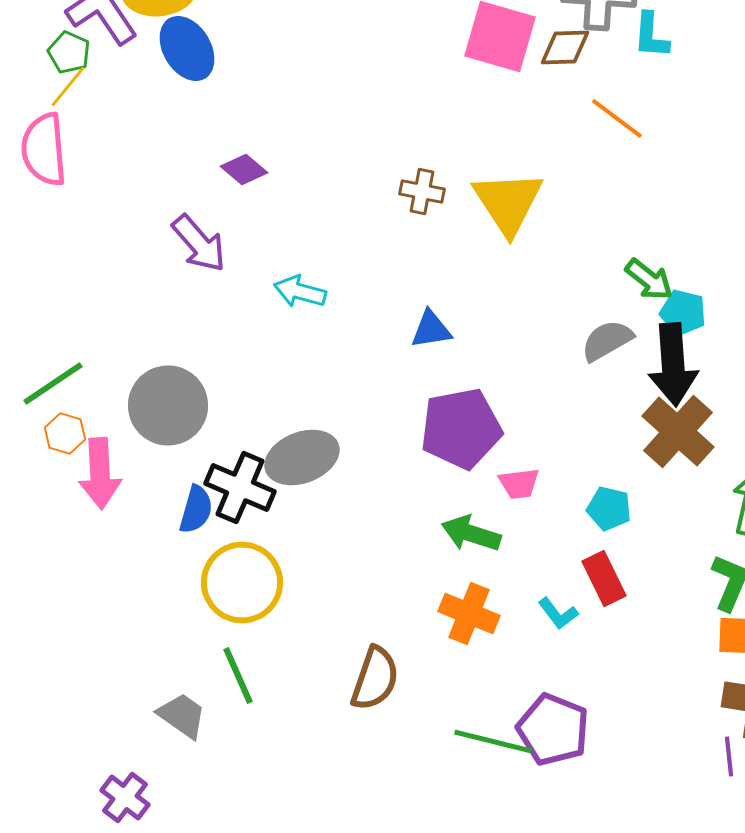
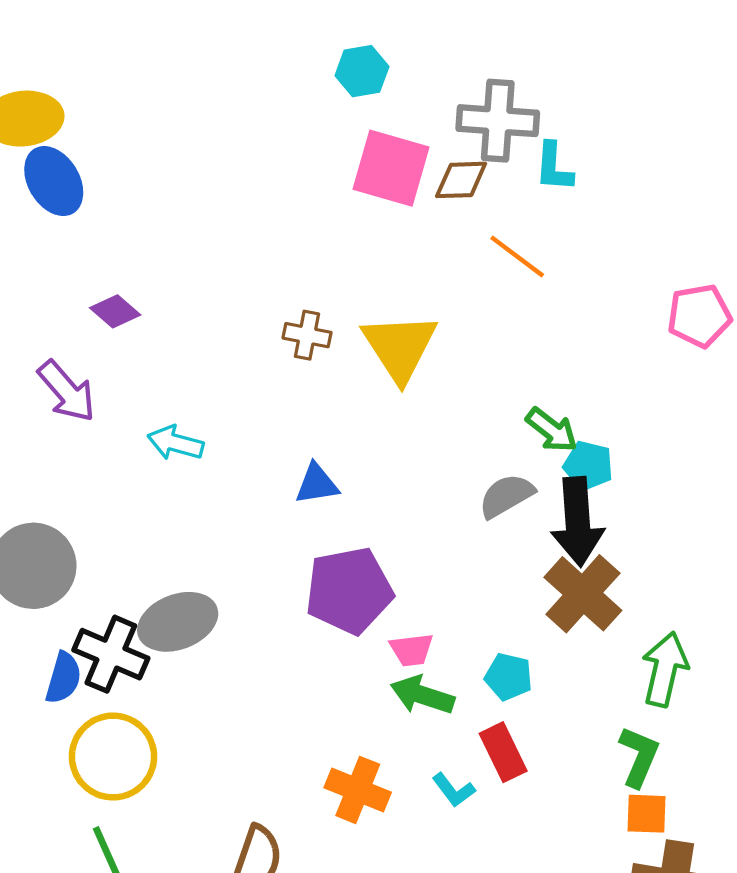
green arrow: (471, 534) -> (422, 695), moved

